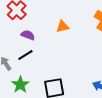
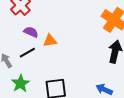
orange triangle: (63, 27) -> (50, 41), moved

